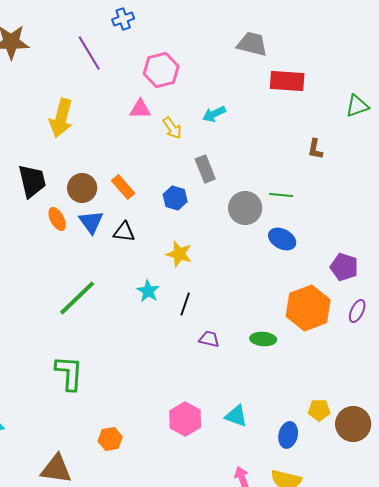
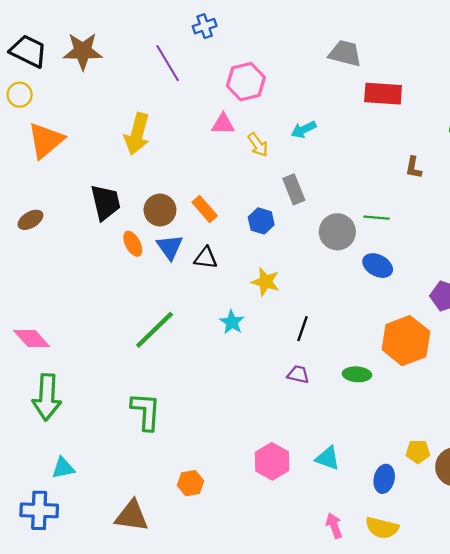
black line: (185, 304) -> (303, 329), moved

